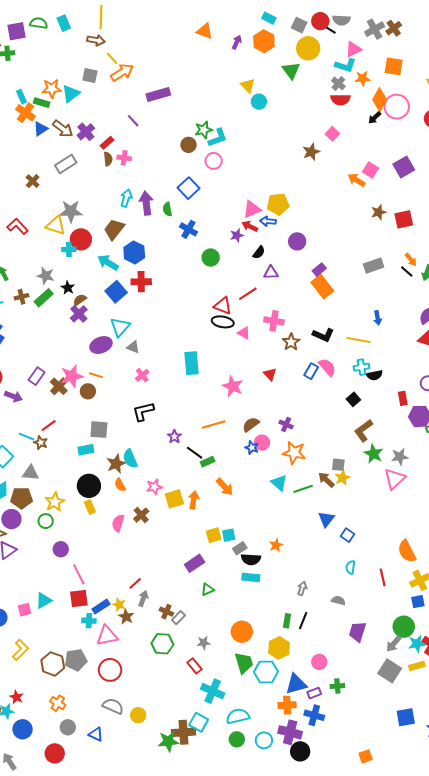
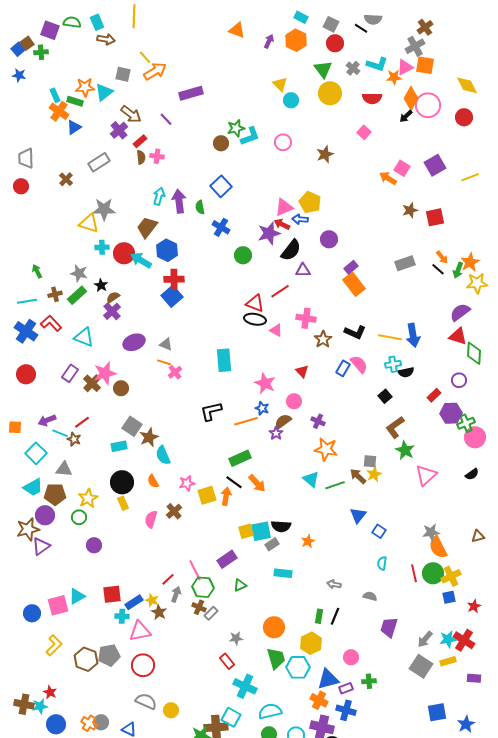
red circle: (320, 21) -> (335, 43), moved
gray cross: (375, 29) -> (415, 46), moved
purple square: (16, 31) -> (50, 30), turned 30
brown arrow: (96, 40) -> (106, 39), moved
yellow circle: (308, 48) -> (330, 93), moved
pink triangle: (353, 49) -> (405, 67), moved
gray cross: (338, 83) -> (353, 68), moved
brown arrow: (63, 129) -> (131, 114), moved
brown star: (311, 152) -> (325, 154), moved
pink circle: (214, 161) -> (283, 142), moved
yellow pentagon: (278, 204) -> (310, 202), turned 30
red L-shape: (17, 226) -> (51, 323), moved
purple star: (237, 235) -> (269, 233), size x1.6
red circle: (81, 239) -> (124, 253), moved
black semicircle: (259, 252) -> (291, 250), size x1.6
blue square: (116, 292) -> (172, 296), moved
blue arrow: (378, 318) -> (413, 335), moved, size x1.6
cyan triangle: (120, 327) -> (84, 337), moved, turned -50
orange line: (96, 375) -> (164, 362), moved
purple arrow: (13, 396) -> (47, 420), moved, turned 138
red rectangle: (403, 398) -> (434, 395), turned 56
black L-shape: (143, 411) -> (211, 411), moved
gray square: (99, 430) -> (132, 426), turned 30
purple star: (174, 437) -> (276, 433), moved
pink circle: (262, 443) -> (294, 401), moved
blue star: (252, 448) -> (262, 408), moved
black line: (195, 453) -> (234, 482), moved
gray star: (400, 457) -> (431, 532), moved
green rectangle: (208, 462) -> (240, 458), size x1.5
brown star: (116, 464) -> (149, 437), moved
cyan square: (229, 535) -> (261, 531), size x1.5
black semicircle: (251, 559) -> (281, 526), moved
pink line: (79, 574) -> (195, 570), moved
gray arrow: (302, 588) -> (334, 584), turned -96
pink square: (25, 610) -> (58, 605), size x1.5
green circle: (404, 627) -> (433, 573), moved
green hexagon: (162, 644) -> (203, 587), moved
orange cross: (58, 703) -> (89, 723), moved
orange cross: (287, 705) -> (319, 700), turned 30

